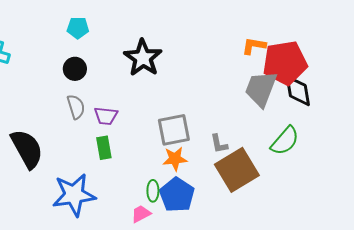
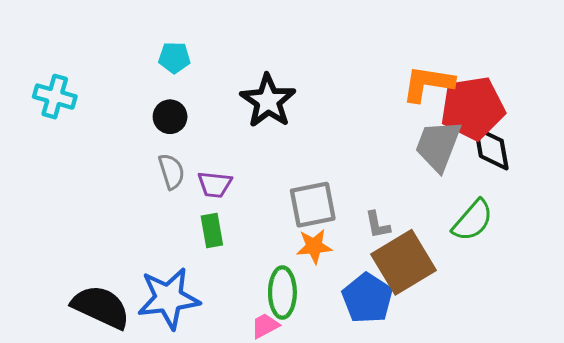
orange L-shape: (254, 46) -> (428, 84), size x1.5
black semicircle: (27, 149) -> (101, 307), moved, turned -36
green ellipse: (153, 191) -> (282, 293), size x1.6
blue pentagon: (177, 195) -> (367, 298), moved

